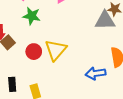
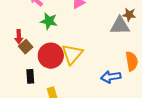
red circle: (34, 52) -> (51, 56), size x1.6
black rectangle: (12, 84) -> (30, 76), moved

